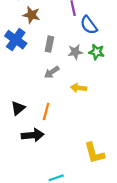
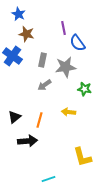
gray star: (75, 52) -> (65, 67), size x1.5
green star: (97, 52) -> (84, 89), moved
yellow arrow: (79, 88) -> (68, 112), moved

